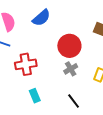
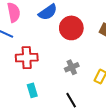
red circle: (69, 46) -> (71, 28), moved

